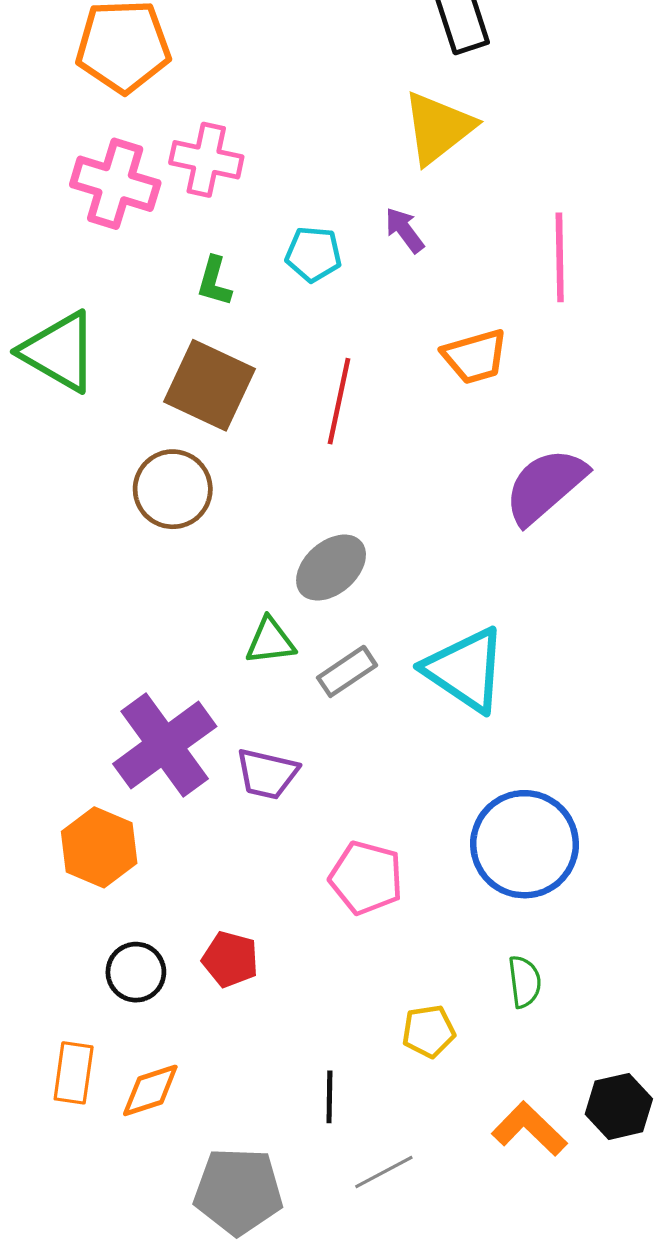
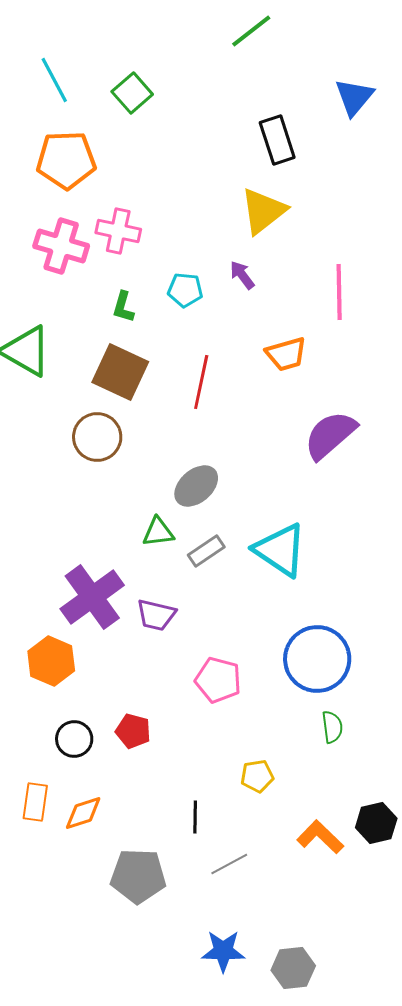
green semicircle: (525, 982) -> (332, 727), moved

